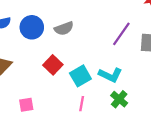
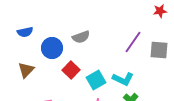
blue circle: (32, 27) -> (52, 48), moved

